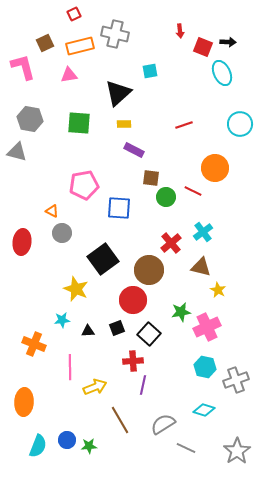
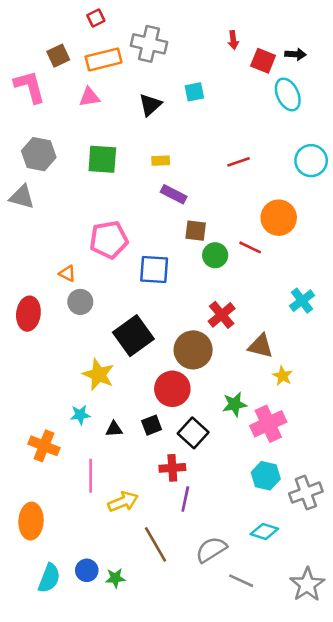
black triangle: (118, 93) -> (150, 105), moved, size x0.7
cyan cross: (203, 232) -> (302, 301), moved

